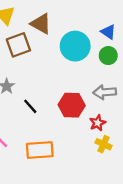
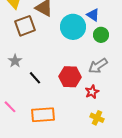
blue triangle: (108, 32) -> (93, 15), moved
gray arrow: (105, 92) -> (98, 66), turned -30
yellow cross: (104, 144) -> (97, 118), moved

